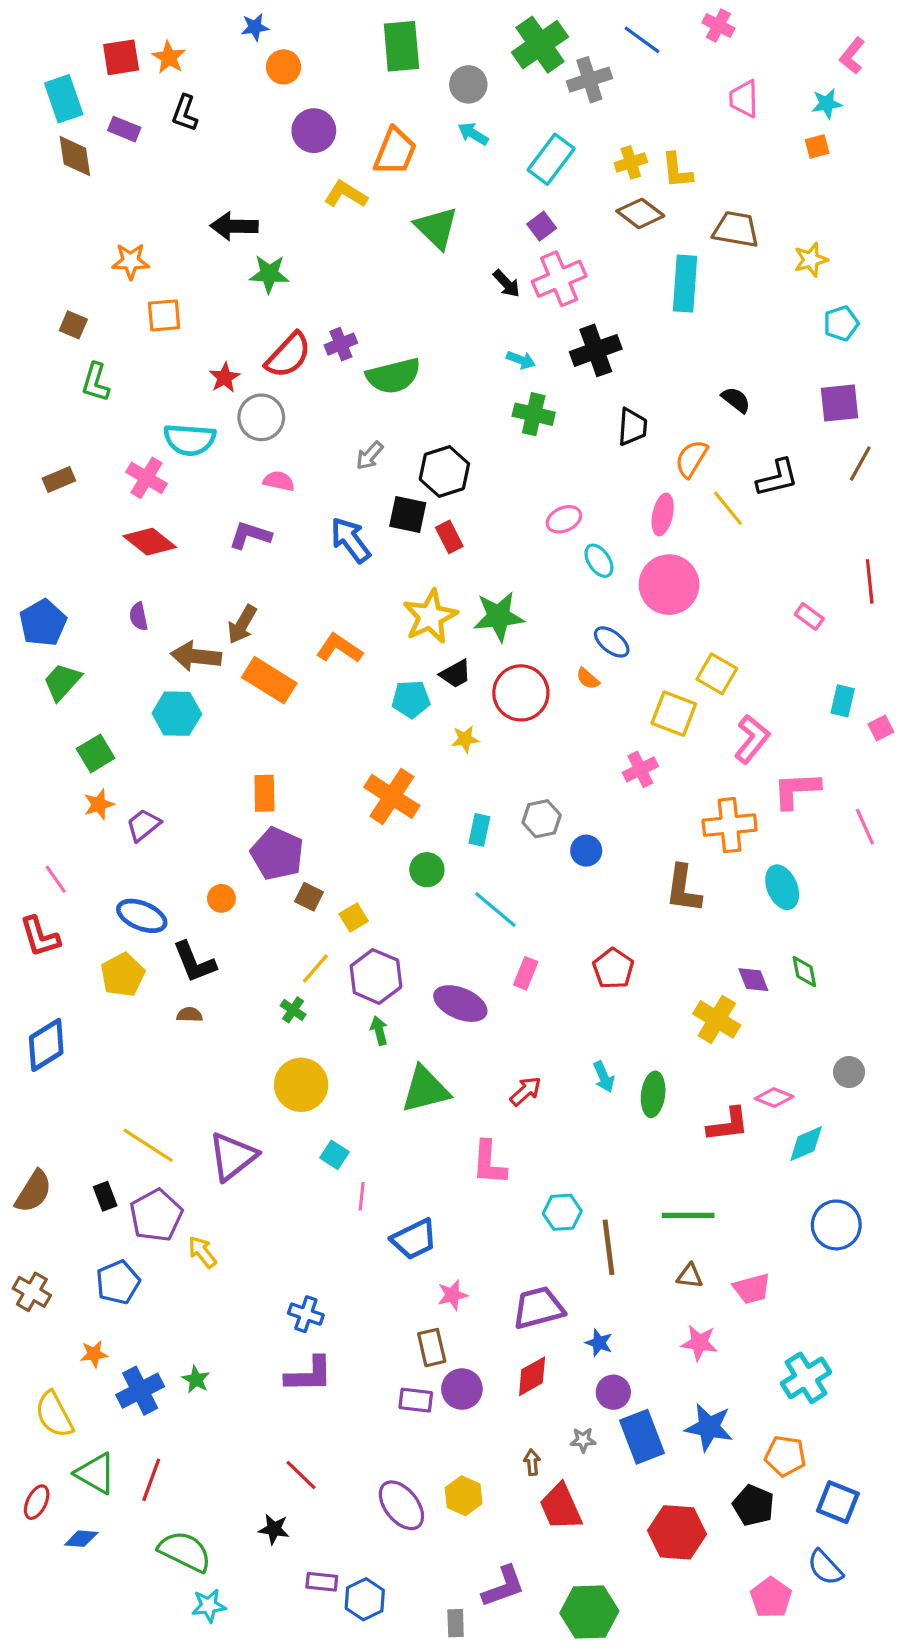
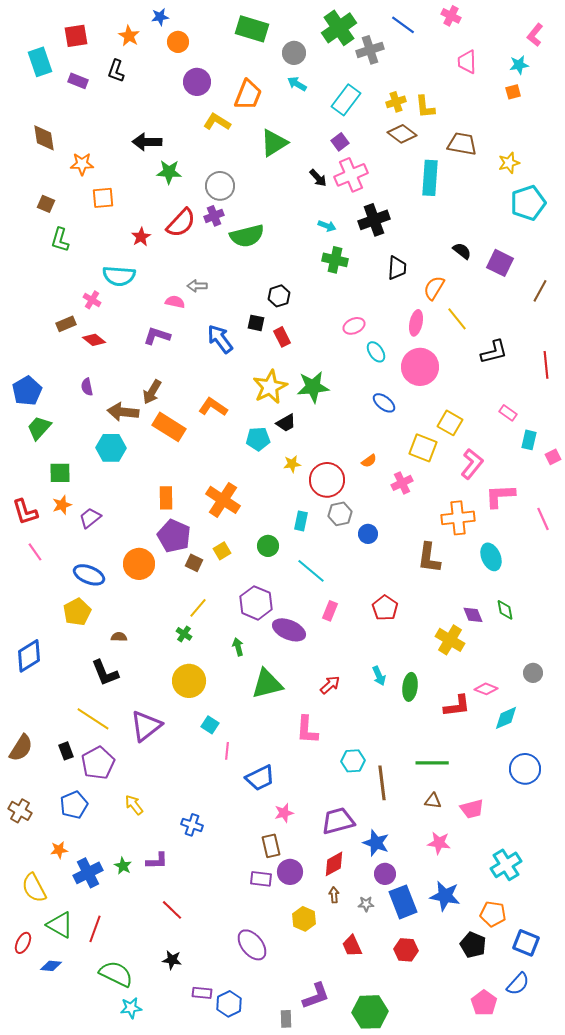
green rectangle: (401, 46) -> (252, 29), turned -68
orange star: (169, 57) -> (129, 36), moved
brown diamond: (75, 156) -> (44, 138), moved
green triangle: (436, 228) -> (274, 143), turned 44
cyan pentagon: (841, 323) -> (528, 203), size x1.6
purple square: (839, 403) -> (500, 263), moved, turned 32
gray circle: (261, 417) -> (220, 186), moved
gray arrow: (370, 456) -> (197, 286), moved, turned 48
black hexagon: (444, 471) -> (279, 296), size x0.7
pink cross: (147, 478) -> (92, 300), size x0.7
black L-shape: (777, 478) -> (494, 352), moved
brown rectangle: (59, 479) -> (66, 324), moved
black square: (408, 515) -> (256, 323), size x0.7
red diamond: (150, 542) -> (94, 340), size x0.7
pink rectangle: (809, 616) -> (508, 413), moved
orange semicircle: (588, 679) -> (369, 461), moved, turned -77
red circle: (521, 693) -> (327, 480), moved
green square: (96, 753) -> (60, 473), turned 30
orange cross: (392, 796) -> (223, 500), moved
orange circle: (221, 898) -> (139, 564), size x1.8
yellow square: (354, 918) -> (222, 551), moved
red L-shape: (40, 937) -> (25, 512), moved
black L-shape: (194, 962) -> (105, 673), moved
purple hexagon: (376, 976) -> (256, 603), moved
yellow arrow: (202, 1252) -> (134, 805), moved
blue star: (599, 1343) -> (376, 843), size x1.5
purple L-shape: (309, 1375) -> (157, 861), moved, size x0.7
brown arrow: (532, 1462) -> (334, 895), moved
red line: (301, 1475) -> (172, 910), moved
yellow hexagon: (464, 1496) -> (304, 919), moved
red trapezoid: (561, 1507) -> (352, 946), size x0.7
red hexagon: (677, 1532) -> (406, 950), moved, size x0.7
blue semicircle: (825, 1567) -> (518, 984), turned -95

